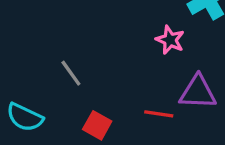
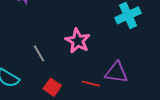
pink star: (170, 40) -> (78, 41), moved, size x1.4

